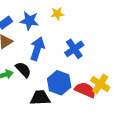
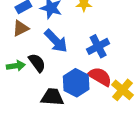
blue arrow: (37, 49) -> (56, 41), turned 110
red semicircle: (85, 90) -> (100, 77), moved

